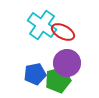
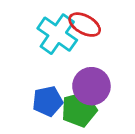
red ellipse: (63, 32) -> (85, 25), moved

